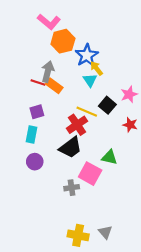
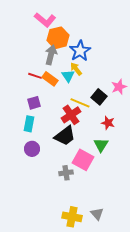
yellow arrow: (97, 68) -> (76, 69), moved
gray arrow: (48, 72) -> (51, 55), moved
cyan triangle: (90, 80) -> (68, 76), moved
red star: (130, 125) -> (108, 123), moved
green triangle: (110, 157) -> (101, 145), turned 49

